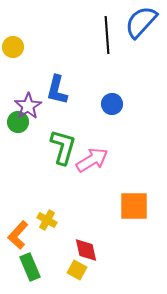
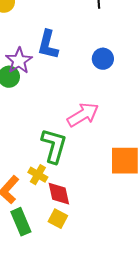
green L-shape: (63, 147) -> (54, 146), moved
red diamond: (86, 250) -> (59, 194), moved
yellow square: (77, 270) -> (58, 219), moved

